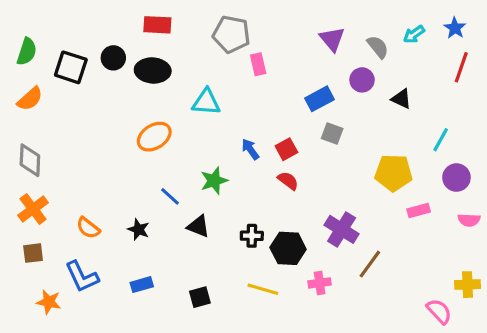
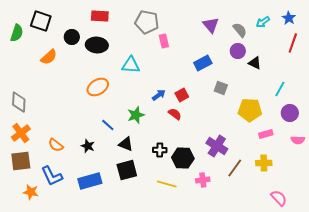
black square: (71, 67) -> (41, 21), moved
purple circle: (362, 80) -> (238, 51), moved
orange semicircle: (30, 99) -> (49, 57), moved
gray square: (332, 133) -> (221, 88), moved
blue arrow: (250, 149) -> (159, 95), turned 88
red semicircle: (288, 181) -> (175, 114), moved
brown square: (33, 253) -> (21, 161), size x1.5
blue rectangle: (142, 285) -> (90, 181), size x1.6
yellow cross: (467, 285) -> (264, 163), moved
black square: (200, 297) -> (127, 170), moved, size x1.5

